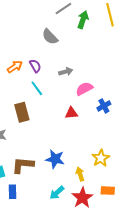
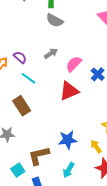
gray semicircle: (50, 37) -> (55, 20), moved
red triangle: (71, 113) -> (69, 91), size x1.5
cyan arrow: (57, 193) -> (68, 170), moved

